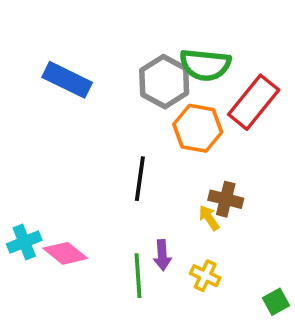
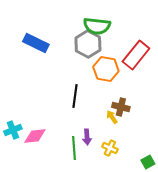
green semicircle: (205, 65) -> (97, 26), moved
pink diamond: (65, 253) -> (35, 136), turned -45

